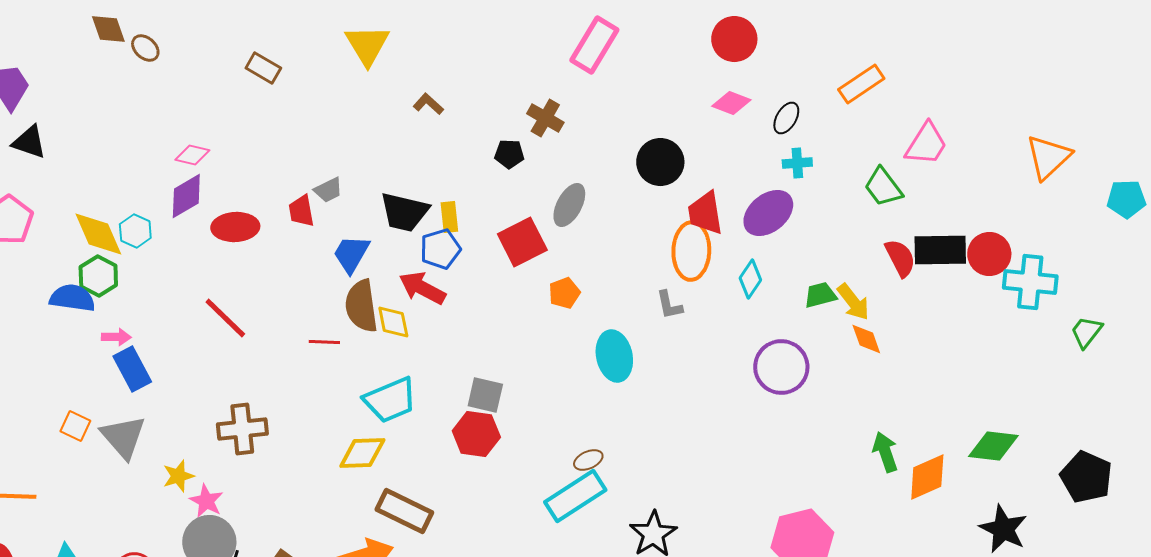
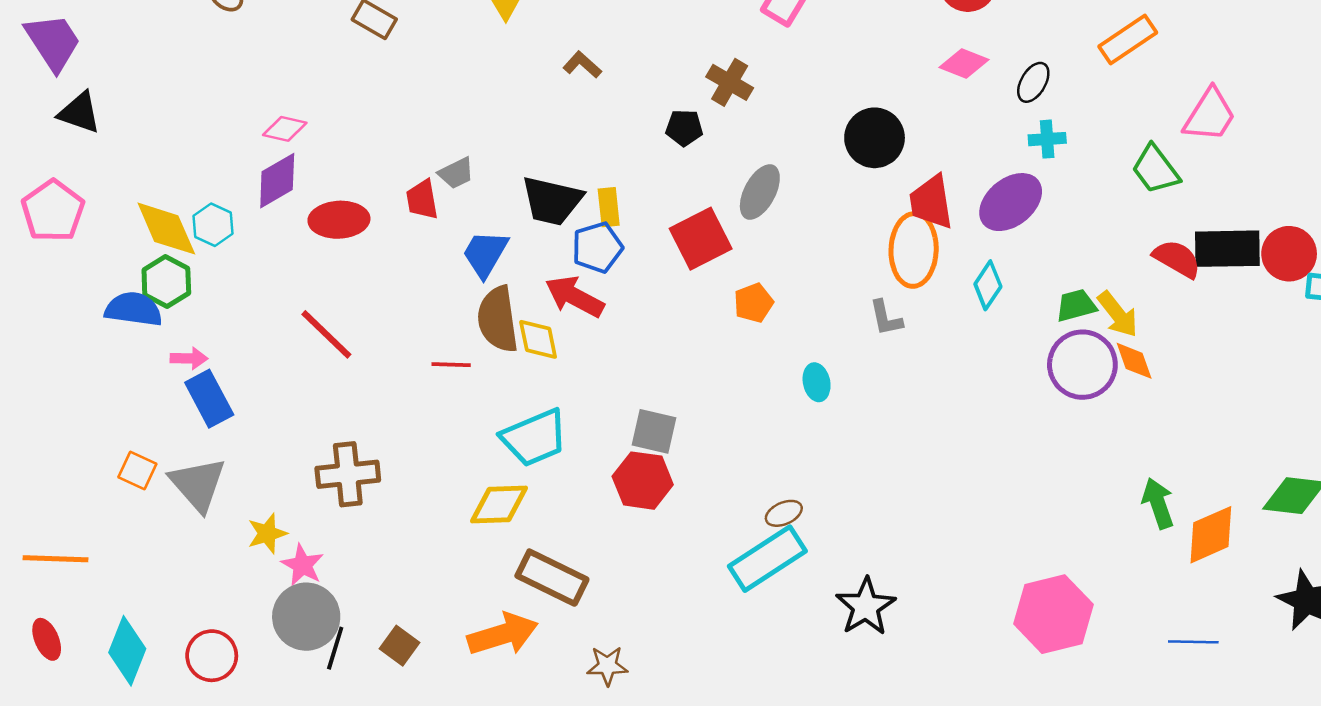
red semicircle: (900, 258) -> (1177, 259), turned -33
cyan ellipse: (614, 356) -> (817, 382), size x0.6
purple circle: (781, 367) -> (1082, 365), moved

